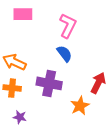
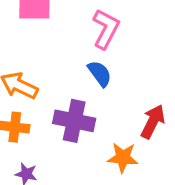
orange star: (80, 106) -> (123, 158), turned 30

